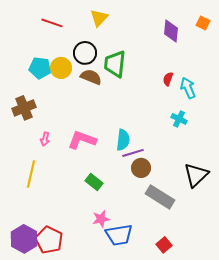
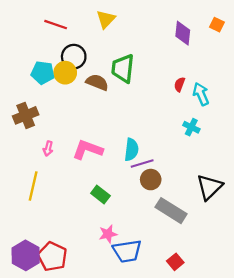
black circle: (85, 53) -> (74, 57), moved

